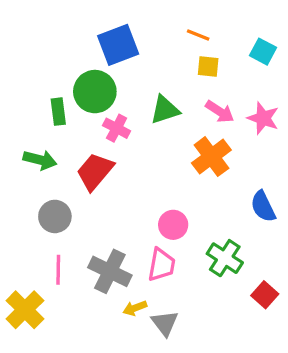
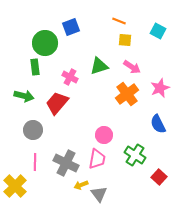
blue square: (118, 45) -> (71, 27), size x0.7
green circle: (95, 92) -> (45, 43), moved
pink star: (263, 118) -> (160, 88), moved, turned 30

